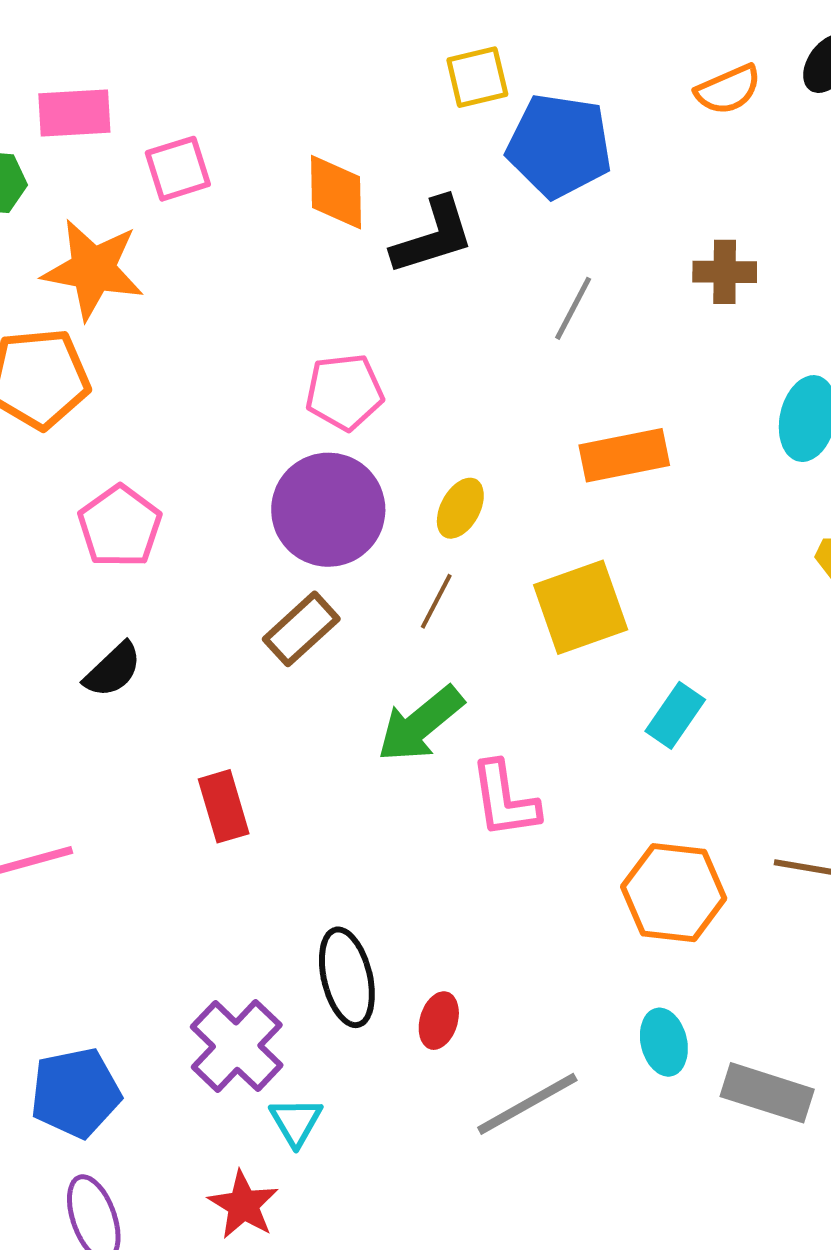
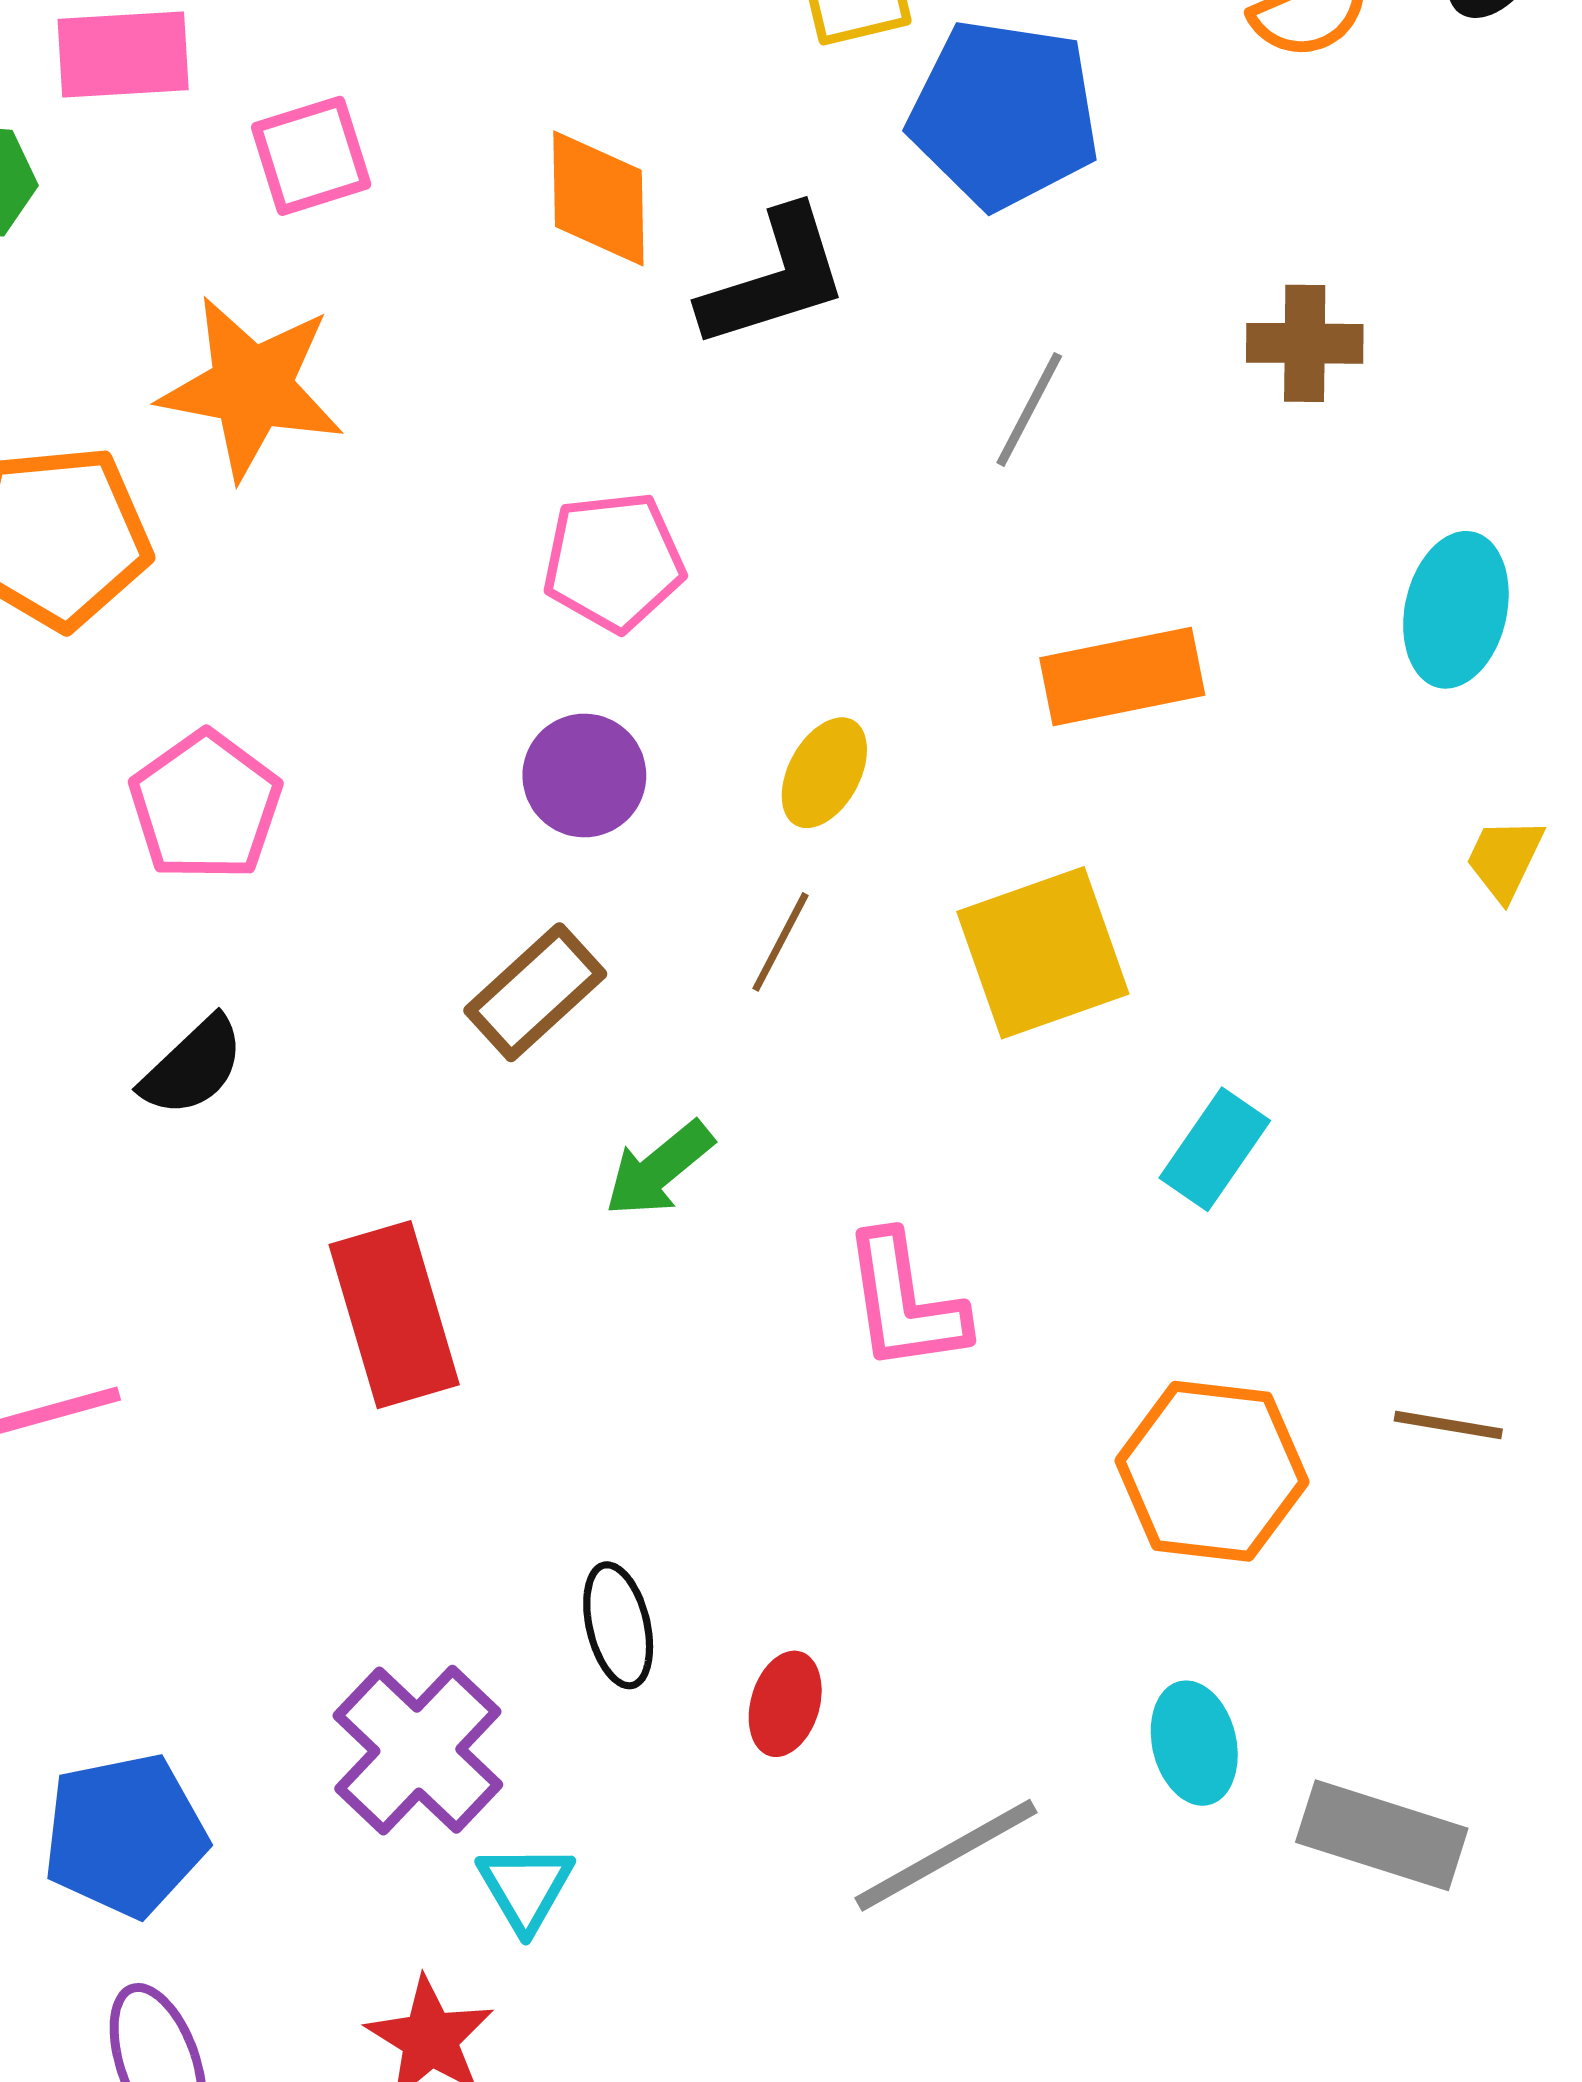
orange star: (93, 269) -> (252, 387), moved
purple circle: (328, 510) -> (584, 775), size x0.6
green arrow: (420, 724) -> (659, 1169), moved, size x0.7
red rectangle: (224, 806) -> (394, 1315), size x1.4
black ellipse: (347, 977) -> (618, 1625), size x0.7

